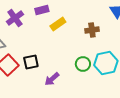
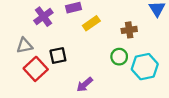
black square: (31, 62) -> (58, 56), moved
green circle: (83, 64) -> (119, 57), moved

